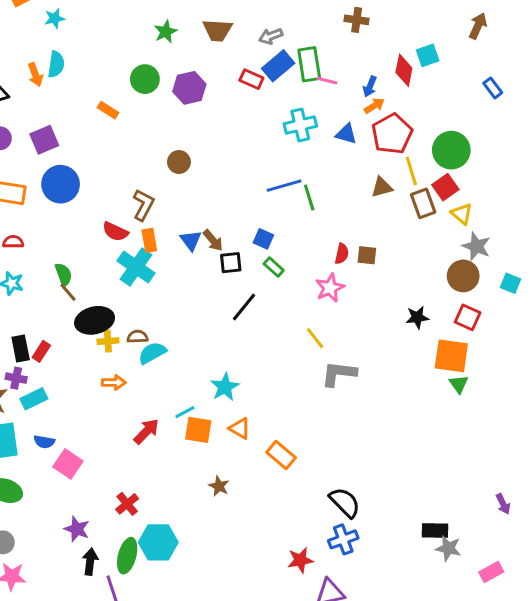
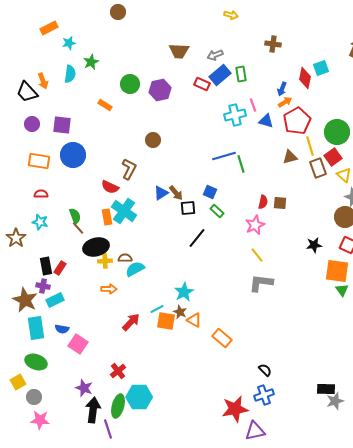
green star: (166, 32) -> (91, 62), moved
green rectangle: (309, 64) -> (241, 74), size x0.7
orange arrow: (35, 75) -> (43, 81), moved
pink line: (327, 81) -> (253, 105), moved, turned 56
purple square: (44, 140) -> (62, 125), turned 30
orange rectangle: (149, 240) -> (107, 217), moved
blue triangle: (191, 240) -> (161, 193), turned 35
yellow line: (315, 338) -> (257, 255), moved
brown star: (219, 486) -> (180, 312), moved
black semicircle: (345, 502) -> (265, 370), size x0.6
gray star: (448, 548) -> (335, 401), turned -30
red star: (300, 560) -> (235, 409), size x1.5
black arrow: (90, 562) -> (93, 410), size x1.4

